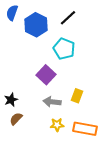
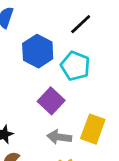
blue hexagon: (36, 25) -> (38, 51), moved
yellow rectangle: (77, 96) -> (93, 129), size x1.5

